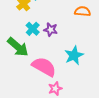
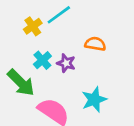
orange semicircle: (83, 11) -> (95, 44), moved

